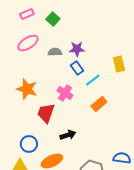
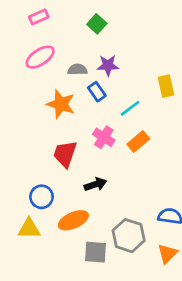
green square: (53, 19) -> (97, 24), moved
blue rectangle: (77, 68) -> (97, 92), moved
orange star: (27, 89) -> (61, 104), moved
pink cross: (65, 93) -> (104, 137), moved

